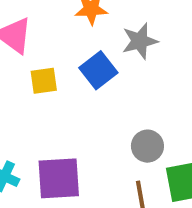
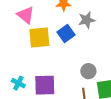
yellow square: (44, 81) -> (39, 37), size x1.6

